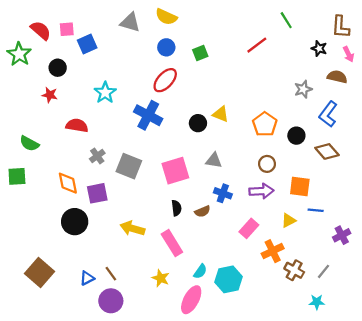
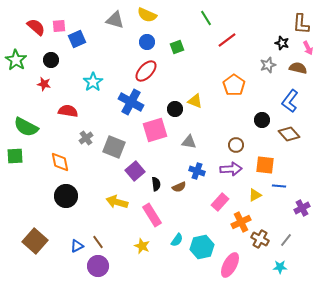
green line: (286, 20) -> (206, 18), moved
green star: (19, 54) -> (16, 60), moved
gray star: (303, 89) -> (268, 65), moved
orange pentagon: (265, 124) -> (234, 85), moved
green semicircle: (29, 144) -> (26, 127), size x1.4
pink square: (175, 171) -> (155, 130), moved
purple square: (97, 193) -> (135, 171), moved, turned -30
pink ellipse: (191, 300) -> (230, 265), moved

